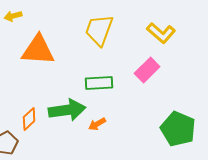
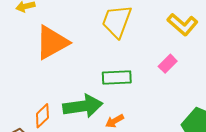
orange triangle: (38, 50) -> (52, 42), turned -33
pink rectangle: (147, 70) -> (168, 64), size x0.7

